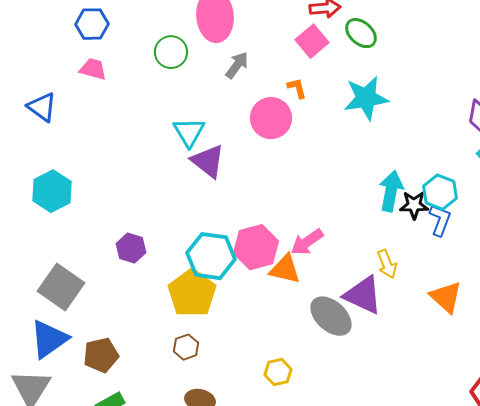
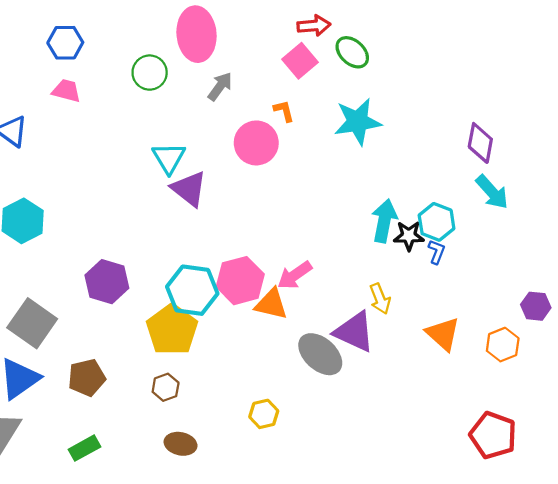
blue L-shape: (440, 220) -> (437, 252), size x0.7
purple hexagon: (131, 248) -> (107, 282), size x1.4
brown pentagon: (101, 355) -> (87, 378), moved

